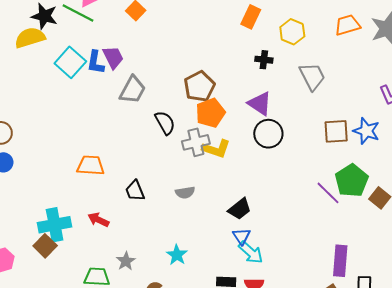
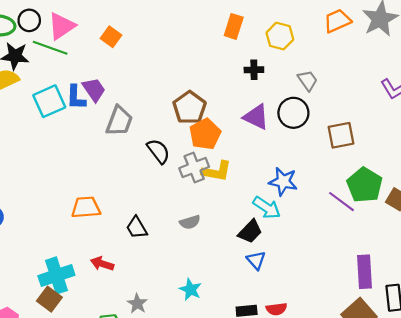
cyan square: (70, 62) -> (49, 101), turned 32
gray trapezoid: (312, 76) -> (308, 80), size x0.7
blue star: (366, 131) -> (283, 182), moved
black circle: (268, 134) -> (293, 113), moved
cyan arrow: (251, 252) -> (267, 208), moved

